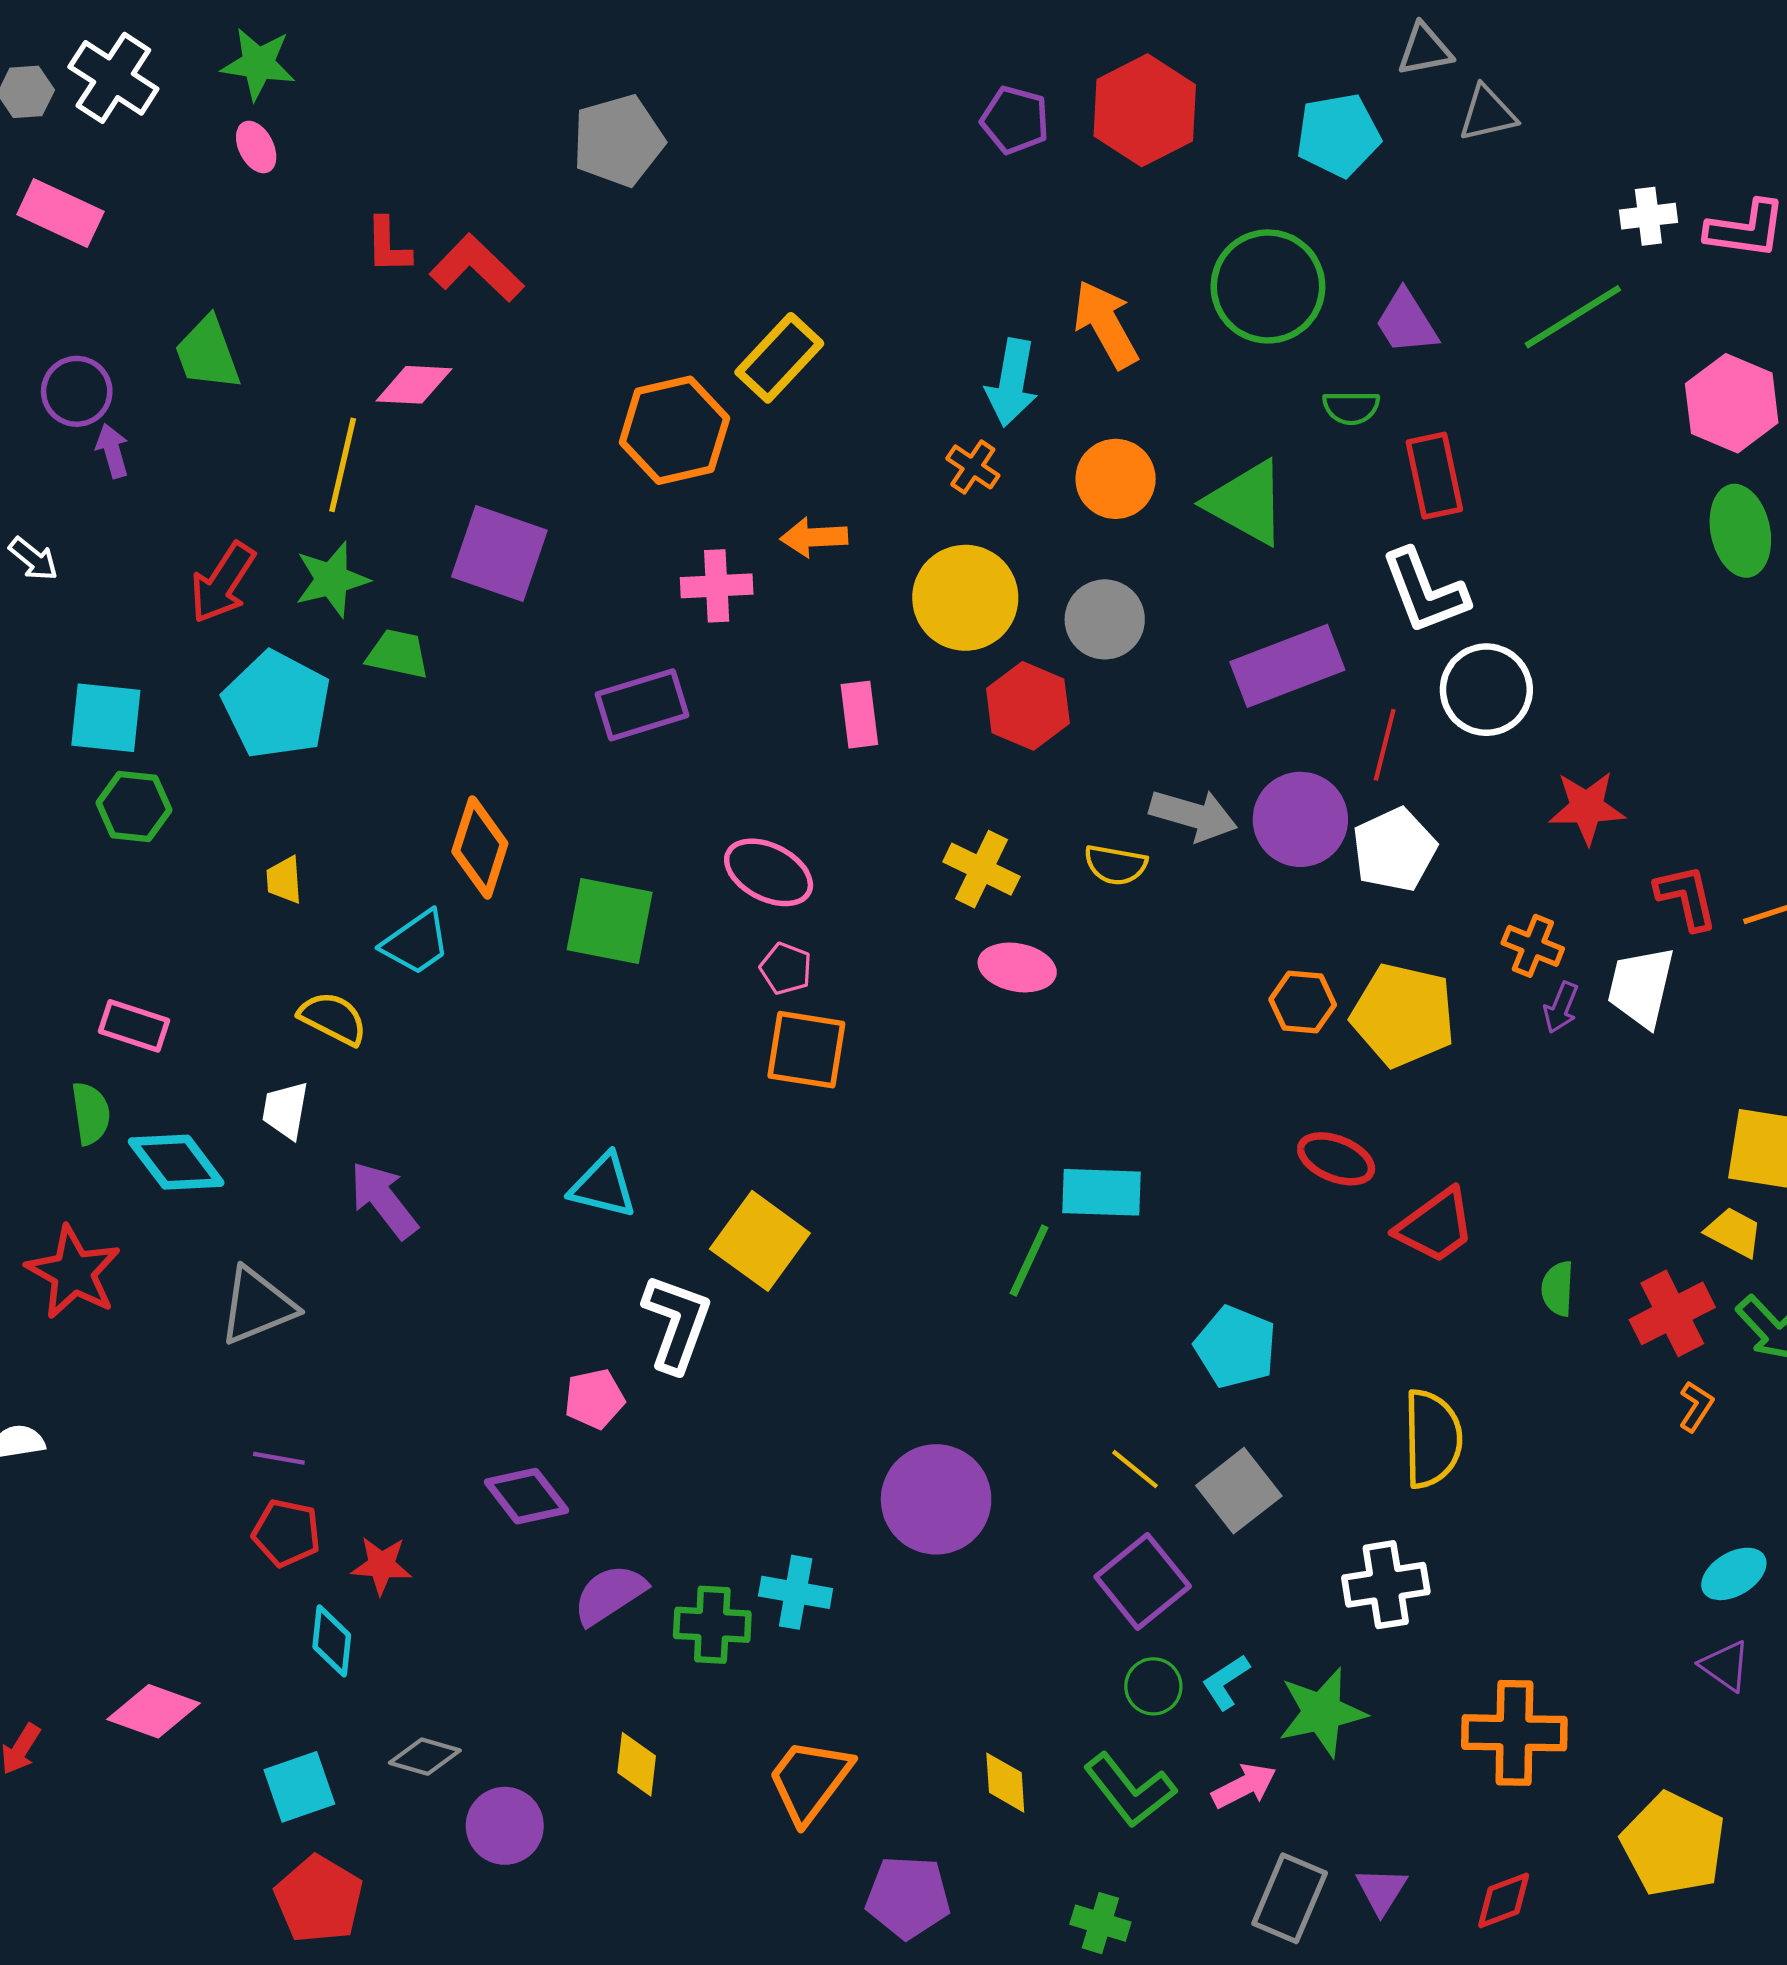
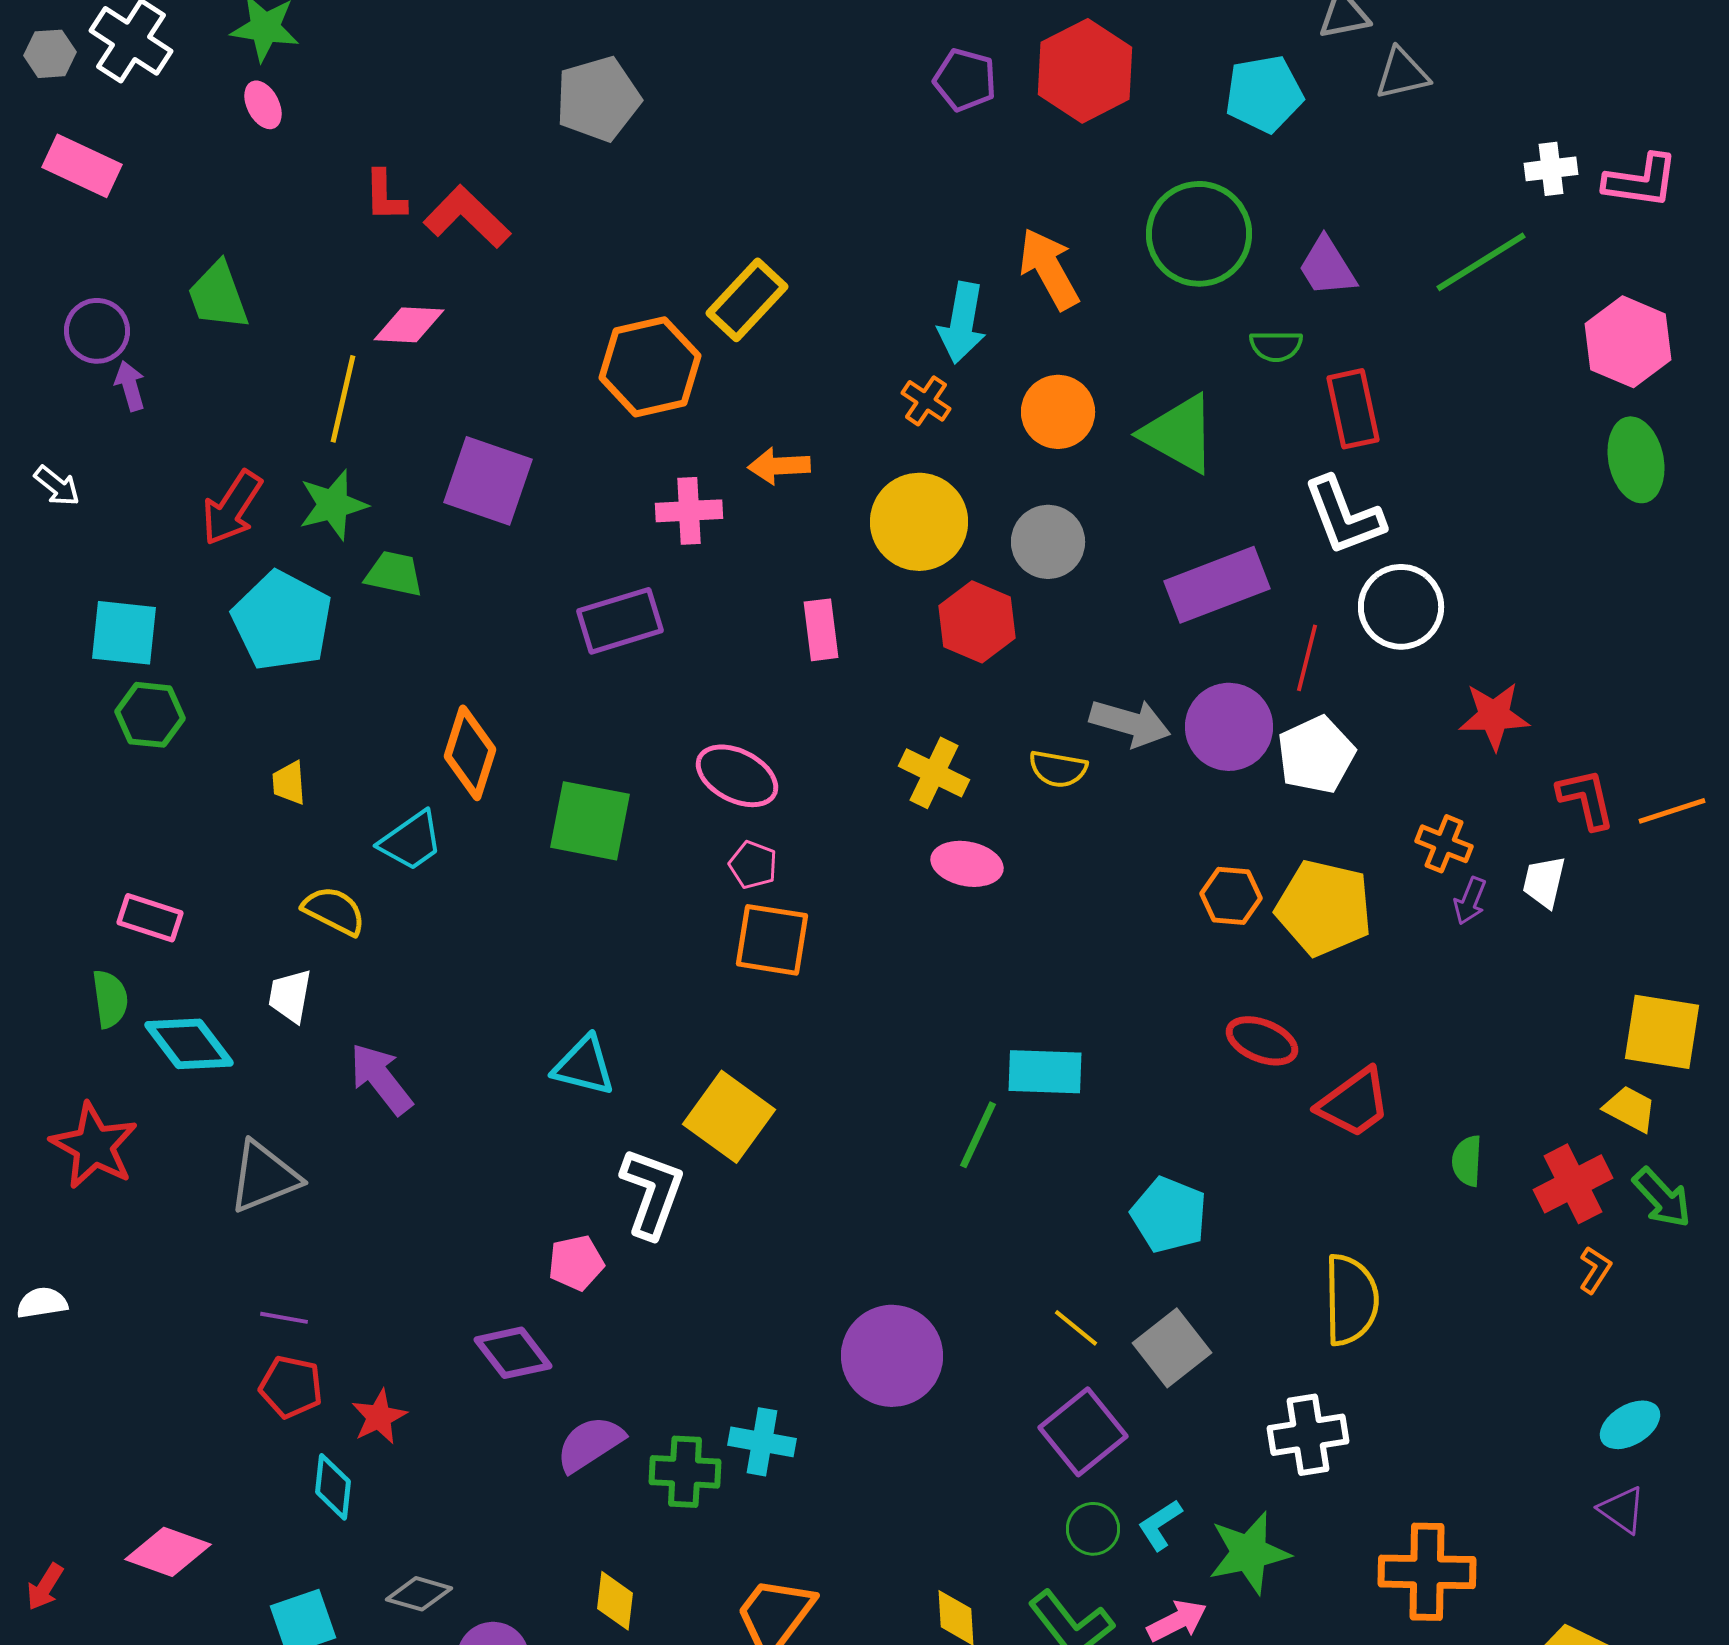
white trapezoid: (1641, 987) -> (1544, 882), size x0.7
red star: (382, 1565) -> (379, 1417), turned -30

